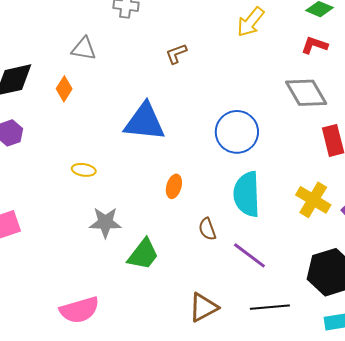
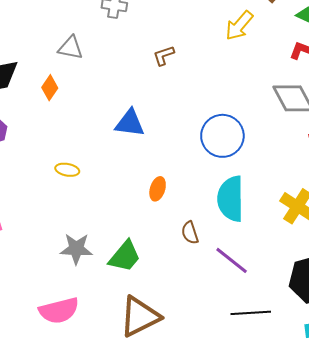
blue triangle: (145, 122) -> (130, 123), size x0.7
gray star: (105, 222) -> (76, 249), moved
brown triangle: (203, 307) -> (140, 317), moved, size x1.4

